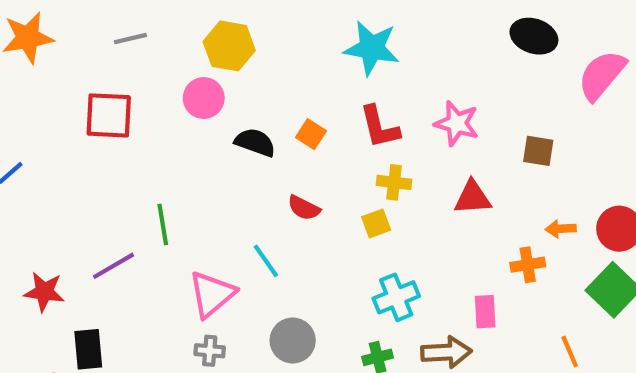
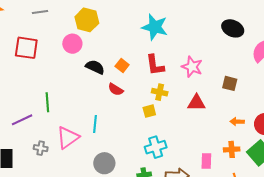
red semicircle: (304, 208) -> (116, 89), moved
cyan line: (266, 261) -> (95, 124), turned 36
orange cross: (528, 265) -> (232, 149), moved
pink rectangle: (485, 312) -> (206, 161), moved
gray cross: (210, 351) -> (41, 148), moved

